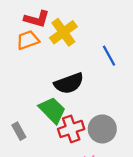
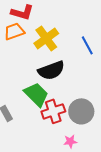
yellow cross: (63, 32) -> (46, 38), moved

